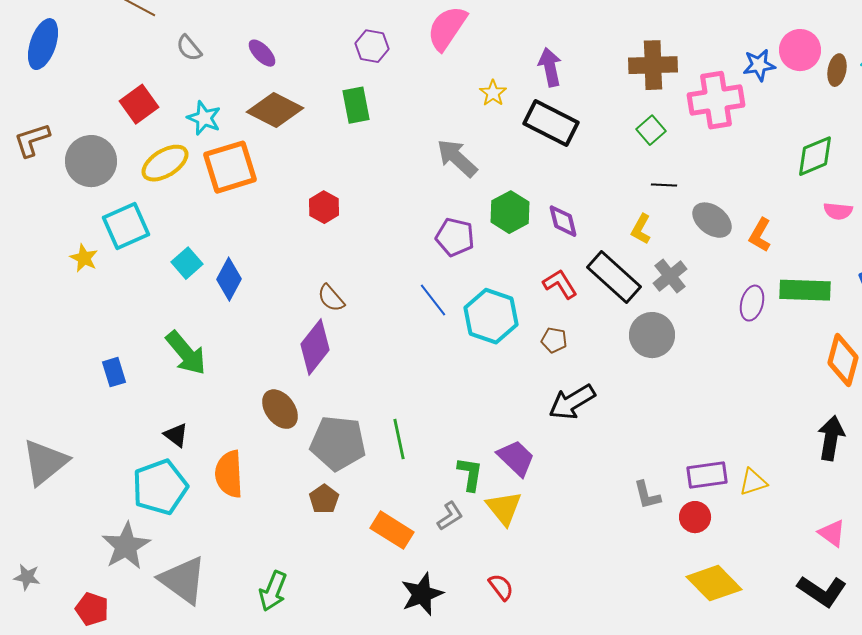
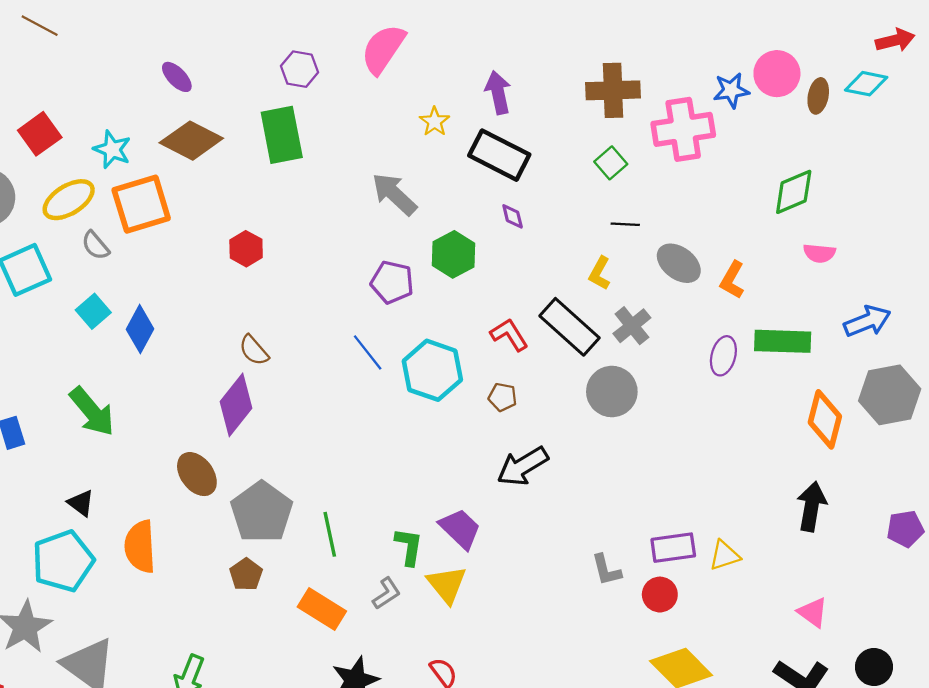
gray semicircle: (189, 48) -> (95, 245), moved
green rectangle: (356, 105) -> (282, 135), size x1.4
purple diamond: (563, 221) -> (513, 216), moved, size x0.7
green line: (399, 439) -> (330, 534), moved
gray pentagon: (338, 443) -> (262, 512), turned 30

